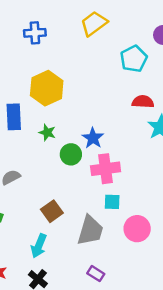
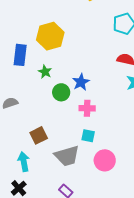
pink cross: (106, 169) -> (87, 108), size x0.7
gray trapezoid: (90, 230) -> (67, 156), turned 48
cyan arrow: (39, 246) -> (24, 162), turned 138

